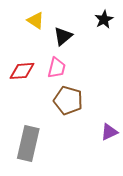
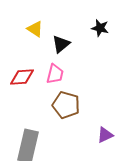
black star: (104, 19) -> (100, 28), turned -30

